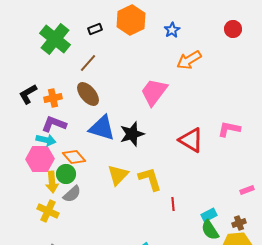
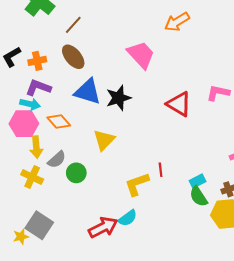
pink trapezoid: (154, 92) -> (141, 55), turned 100
green circle: (66, 174) -> (76, 173), moved
yellow L-shape: (150, 179) -> (137, 184), moved, turned -92

